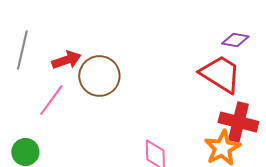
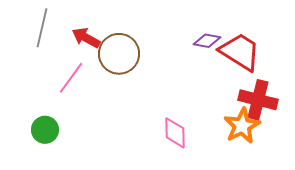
purple diamond: (235, 40) -> (207, 41), moved
red arrow: (66, 60) -> (86, 38), turned -132

